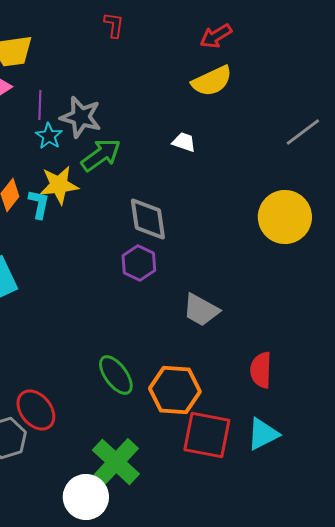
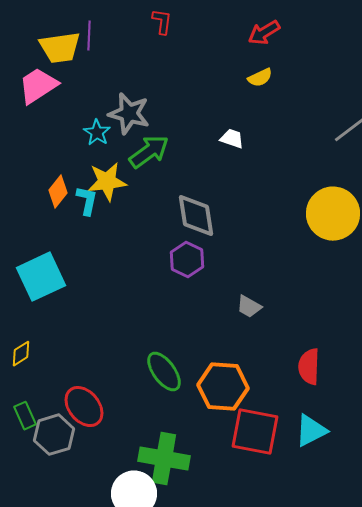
yellow semicircle: (212, 81) -> (260, 78), size x0.6
purple line: (40, 105) -> (89, 36), moved
gray trapezoid: (201, 310) -> (249, 307), size x0.7
green cross: (116, 462) -> (164, 459), turned -33

